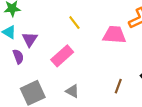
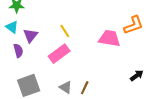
yellow line: (74, 23) -> (65, 31), moved
brown line: (118, 86) -> (85, 88), moved

